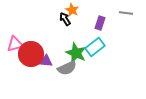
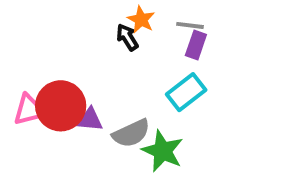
gray line: (126, 13) -> (190, 25), moved
pink triangle: (15, 44) -> (29, 110), moved
green star: (76, 53) -> (163, 151), moved

